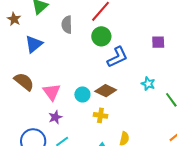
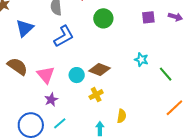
green circle: (101, 36) -> (103, 18), moved
blue L-shape: (117, 57) -> (64, 36), moved
yellow cross: (100, 115) -> (96, 95), turned -32

